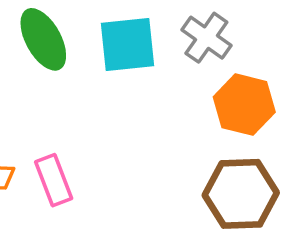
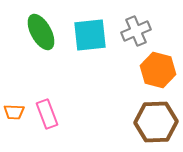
gray cross: (206, 38) -> (136, 31), turned 32

